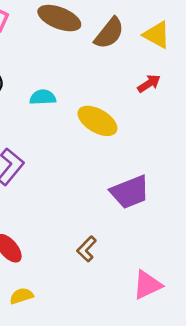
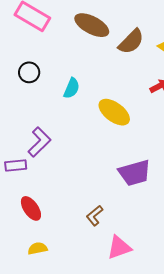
cyan semicircle: (43, 97) -> (72, 88), turned 110
pink triangle: (147, 285) -> (119, 248), moved

